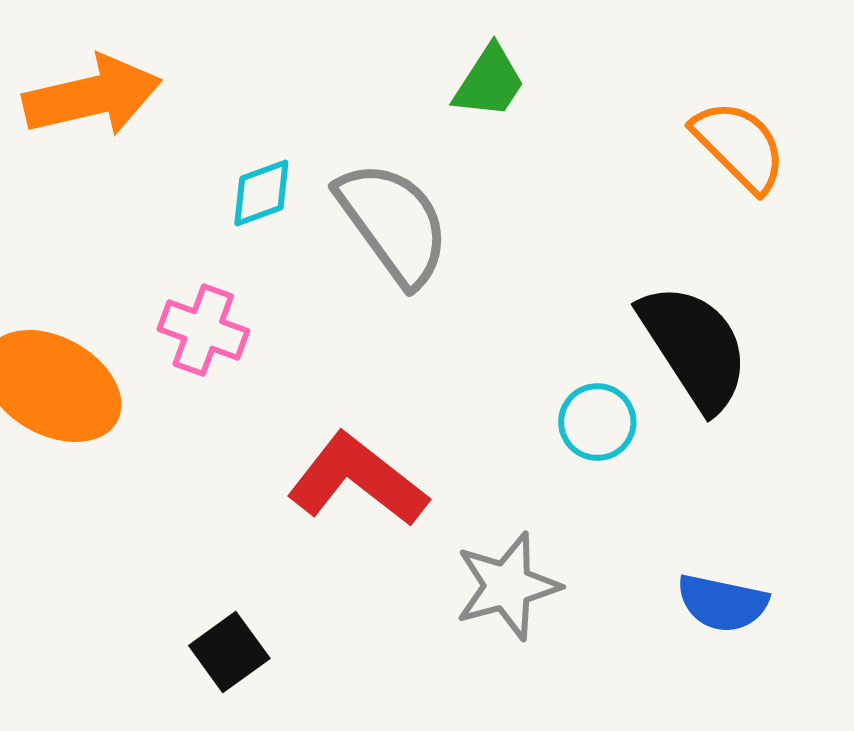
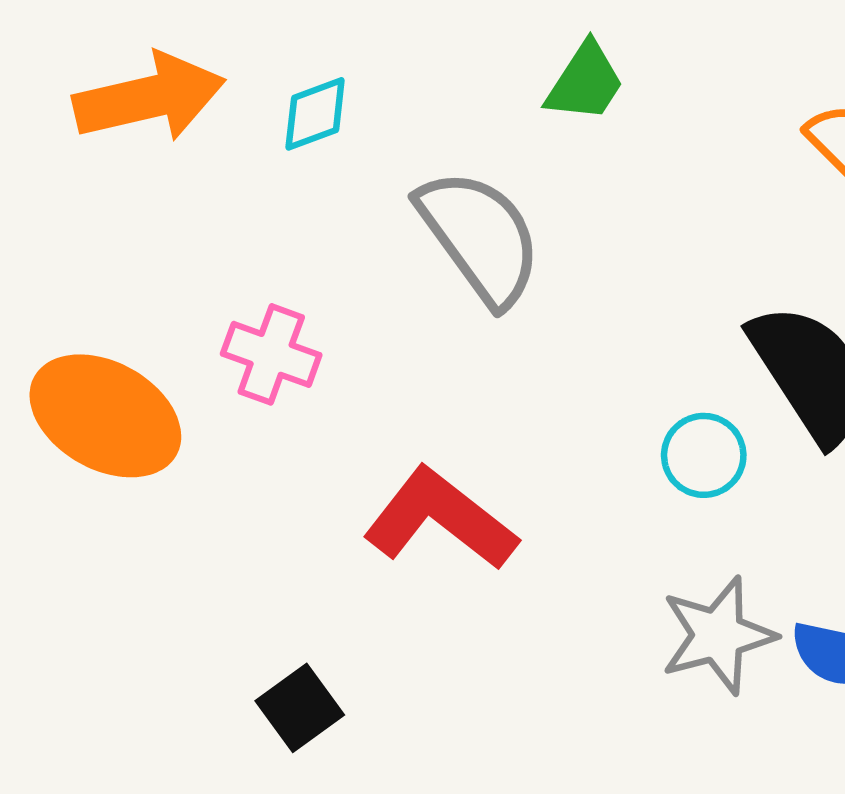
cyan diamond: (261, 193) -> (315, 114), moved
gray star: (507, 586) -> (718, 635), moved

